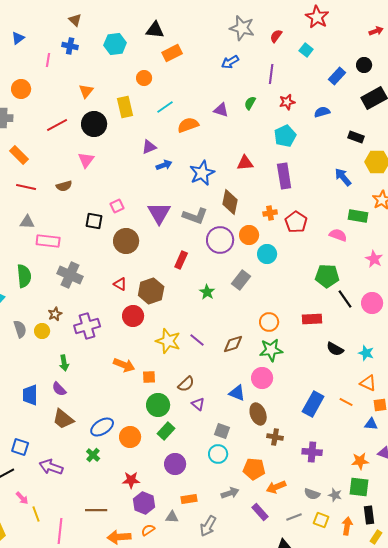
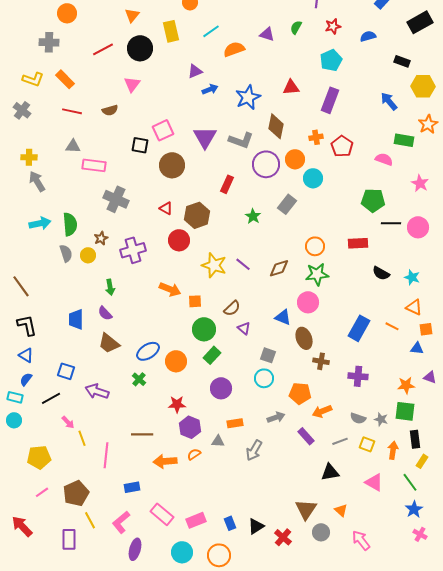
purple rectangle: (284, 176) -> (330, 100), turned 30
pink square: (117, 206) -> (163, 130), size x1.5
green semicircle: (24, 276) -> (70, 224), moved
black line: (345, 299) -> (391, 223), turned -54

